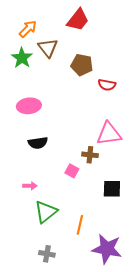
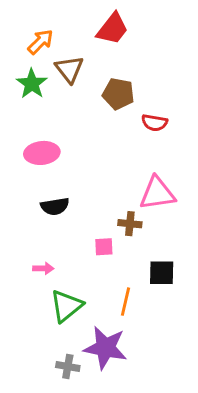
pink square: (72, 171) -> (104, 247), turned -32
orange line: (80, 225) -> (126, 302), moved
purple star: (107, 249) -> (105, 348), moved

